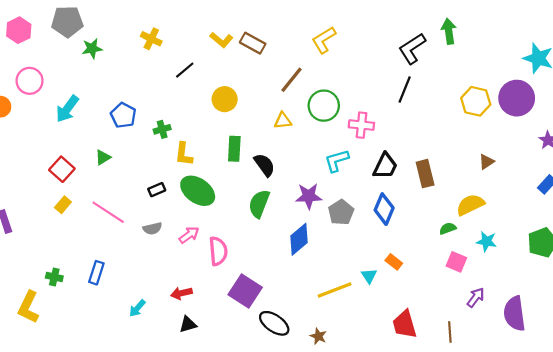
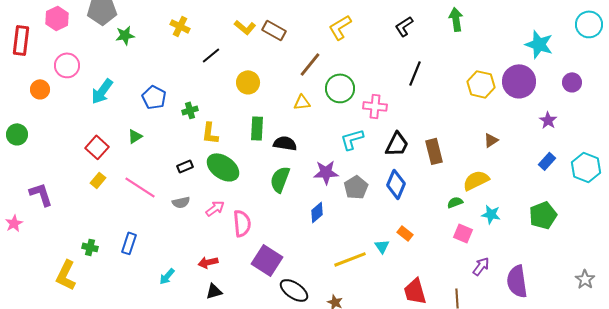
black L-shape: (412, 48) -> (404, 26), moved, size x0.7
black semicircle: (264, 165) -> (285, 143), turned -45
blue diamond: (299, 239) -> (317, 212), size x0.7

